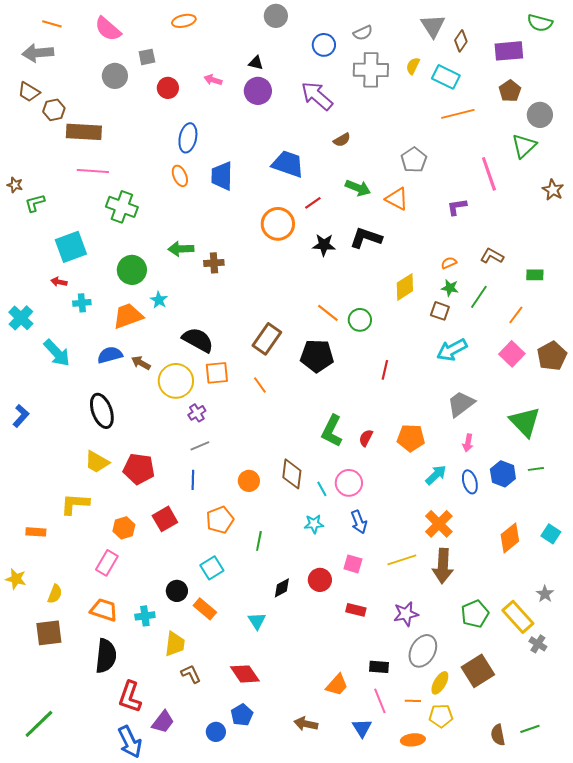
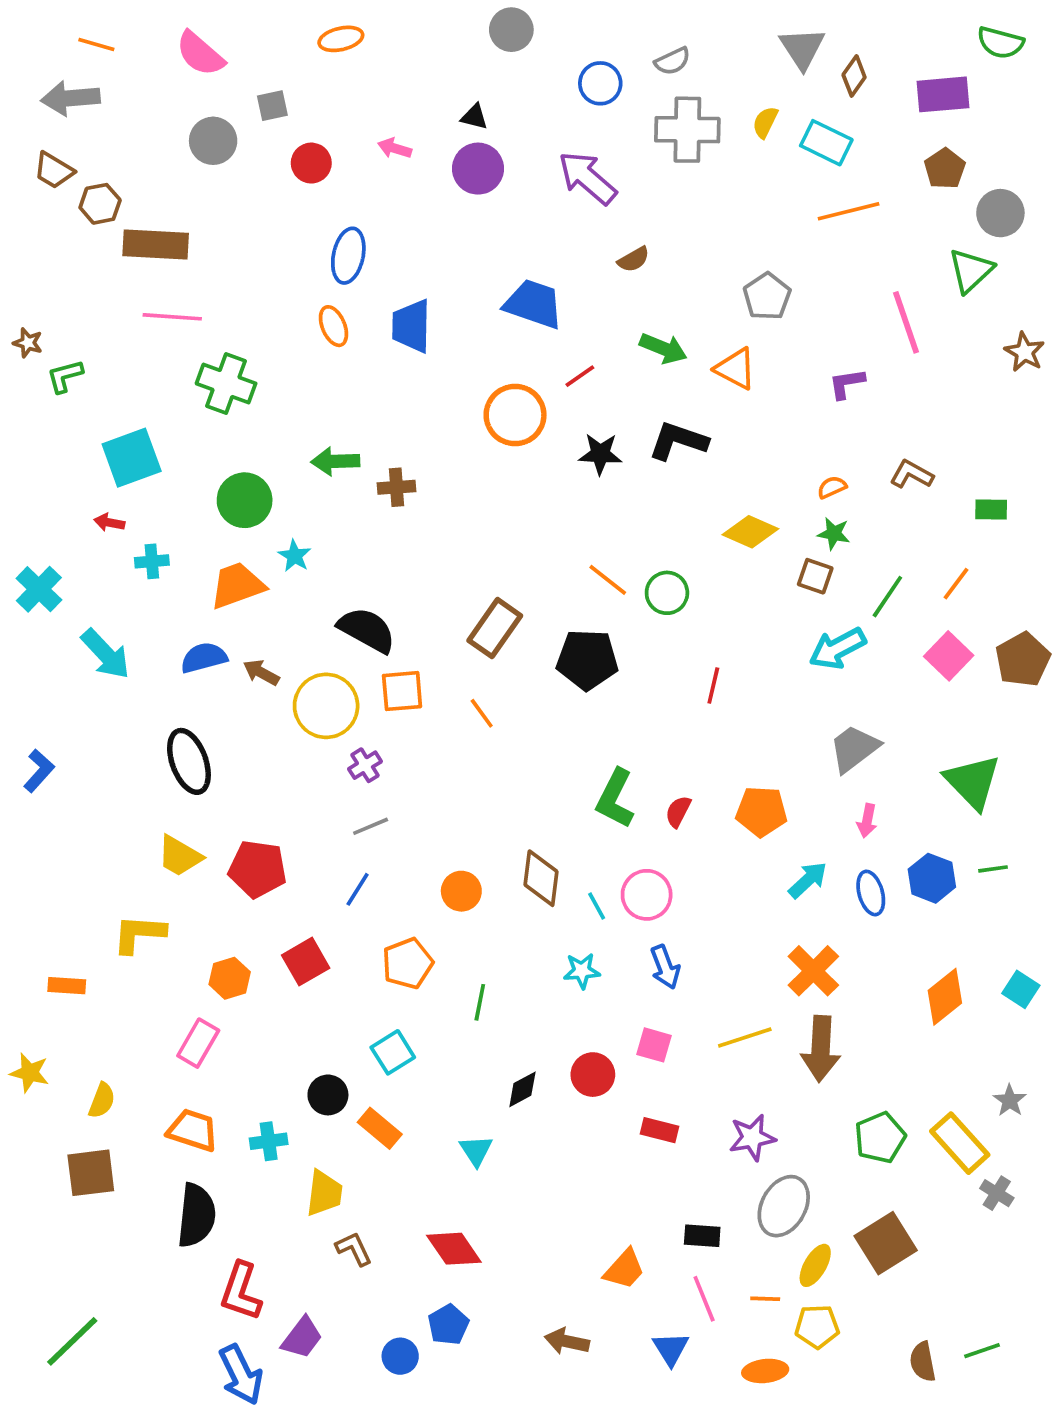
yellow diamond: (405, 287) -> (750, 532), turned 56
green line: (479, 297) -> (887, 597), moved
blue line: (193, 480) -> (358, 889), turned 30

